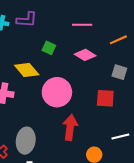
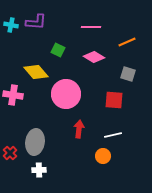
red arrow: (70, 127) -> (79, 129), size x0.7
white line: (120, 137) -> (113, 135), moved

